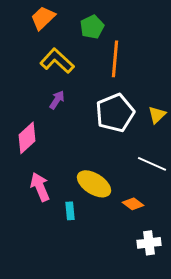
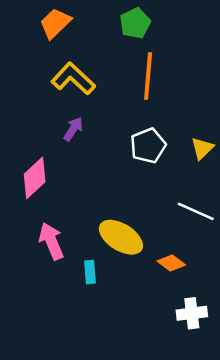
green pentagon: (92, 27) -> (135, 23), moved
white pentagon: (115, 113) -> (148, 146), size x0.7

